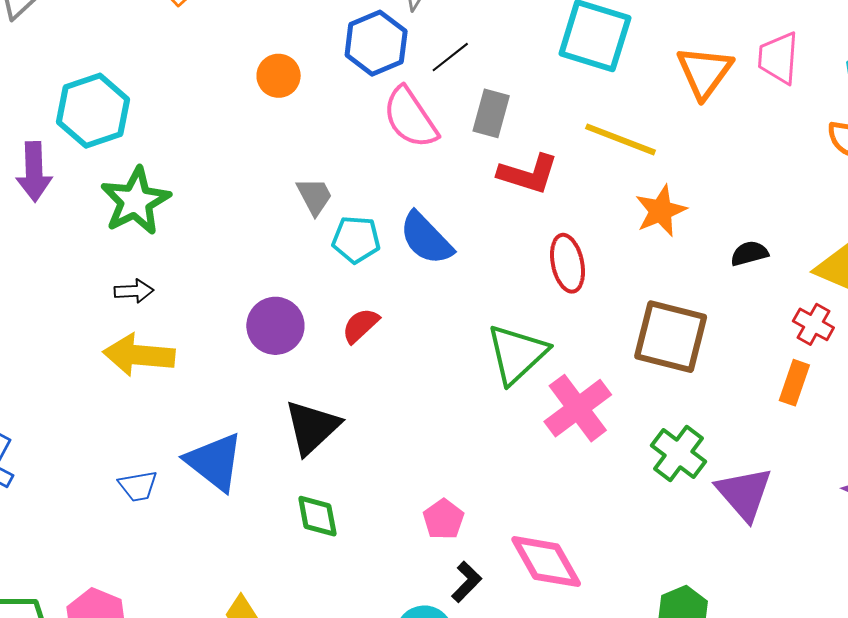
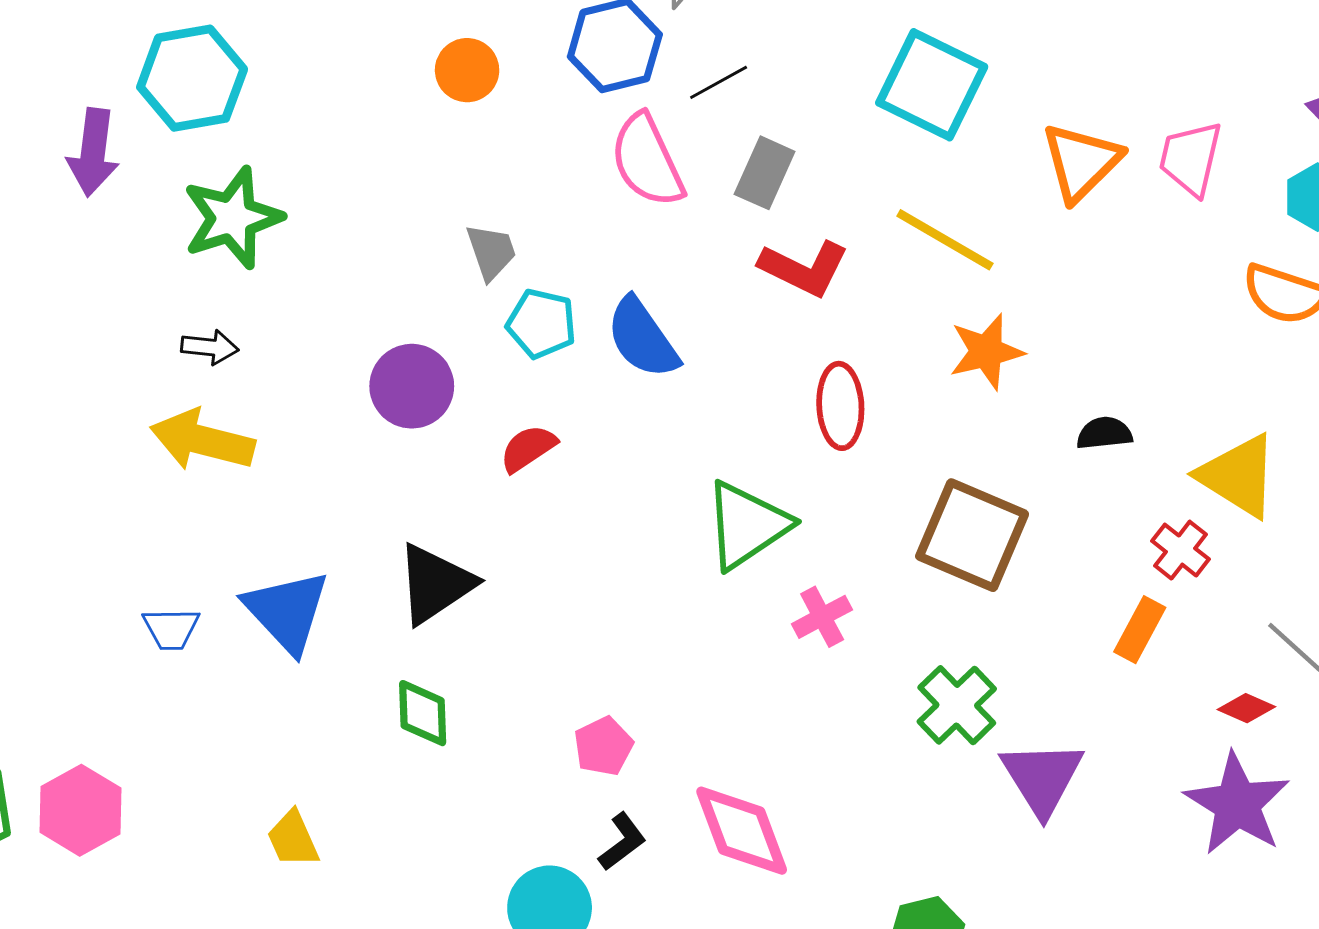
purple circle: (275, 326) -> (412, 386), moved
pink cross: (578, 408) -> (822, 617), size x0.6

